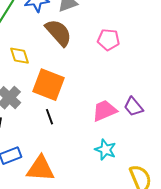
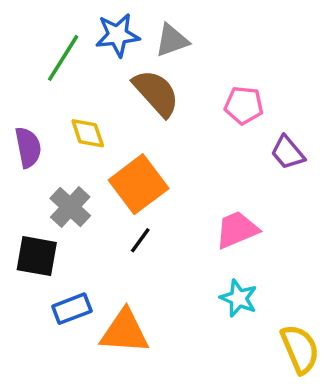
orange square: (48, 85) -> (139, 184), turned 32
purple trapezoid: (133, 107) -> (288, 153), moved
black line: (49, 117) -> (140, 240), turned 56

